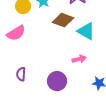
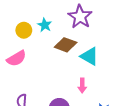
pink arrow: (79, 59) -> (82, 86), turned 104

